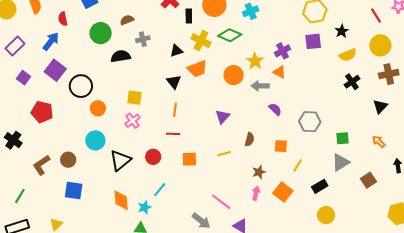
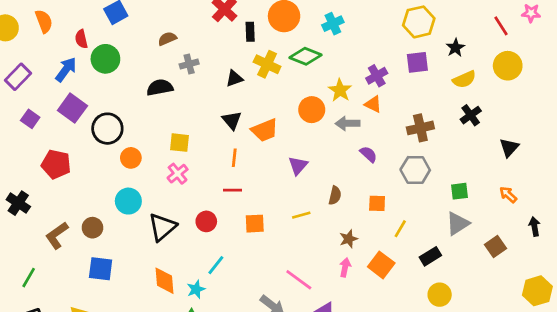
green circle: (101, 33) -> (105, 59), moved
orange trapezoid: (197, 69) -> (265, 130), moved
brown cross: (389, 74) -> (420, 128), moved

